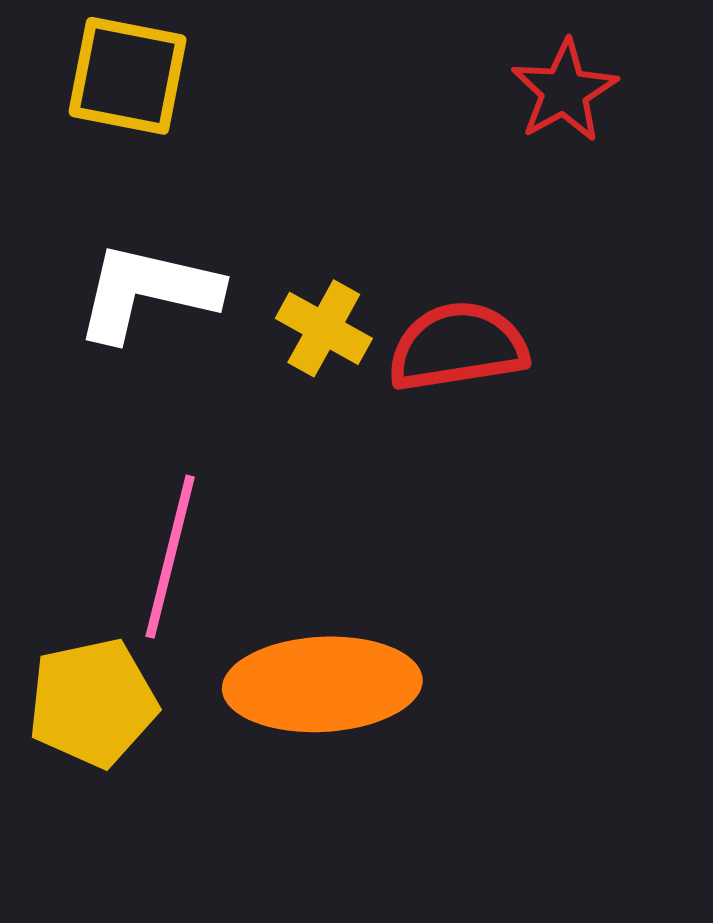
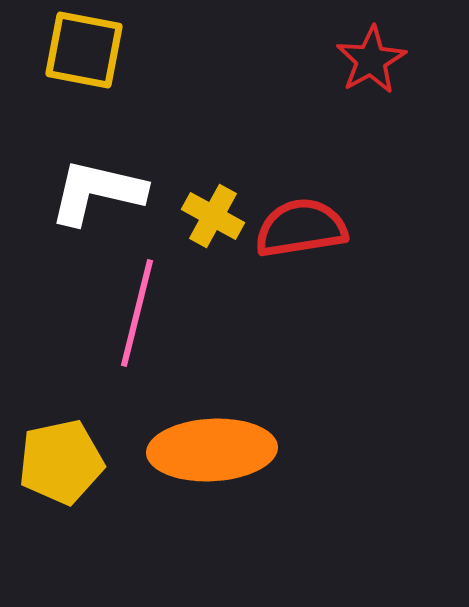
pink line: (170, 557) -> (137, 313), moved

